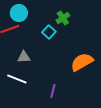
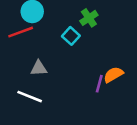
orange semicircle: (82, 62) -> (113, 75), size x0.7
purple line: (53, 91) -> (99, 84), moved

